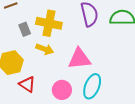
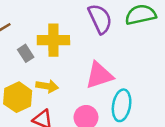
yellow arrow: (45, 49) -> (47, 86), moved

